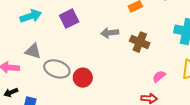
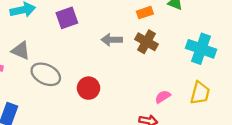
brown cross: (140, 42) -> (147, 42), moved
red circle: (83, 78) -> (88, 88), moved

